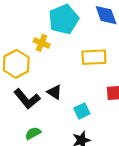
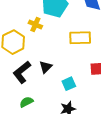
black triangle: (54, 92) -> (46, 67), turned 40
black L-shape: (27, 99) -> (22, 72), turned 90

